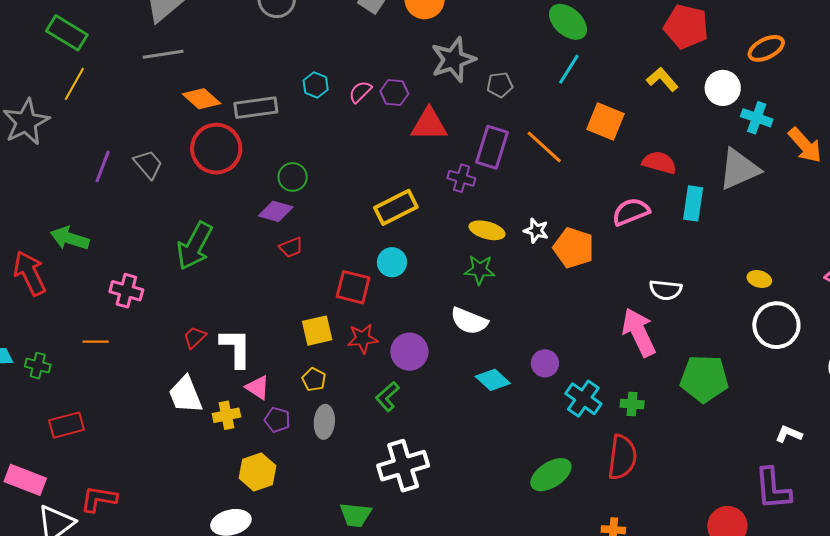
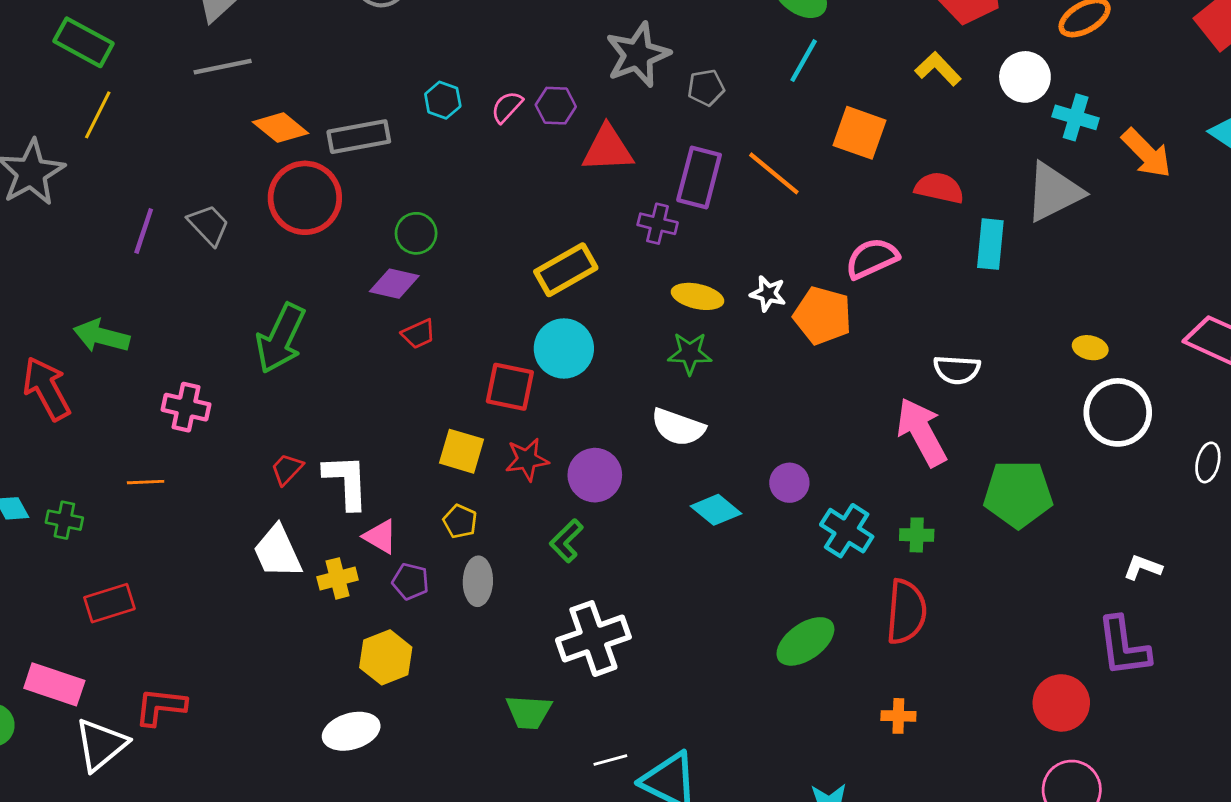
pink semicircle: (631, 212) -> (872, 258), moved
cyan circle: (392, 262) -> (564, 348), size x1.4
yellow square: (317, 331) -> (461, 451), turned 32

